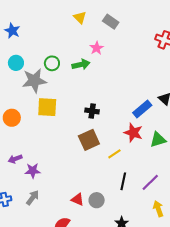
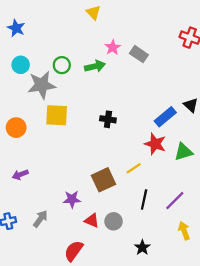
gray rectangle: (111, 22) -> (139, 54), moved
brown square: (89, 140) -> (104, 180), moved
purple star: (33, 171) -> (72, 199), moved

